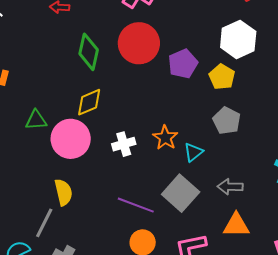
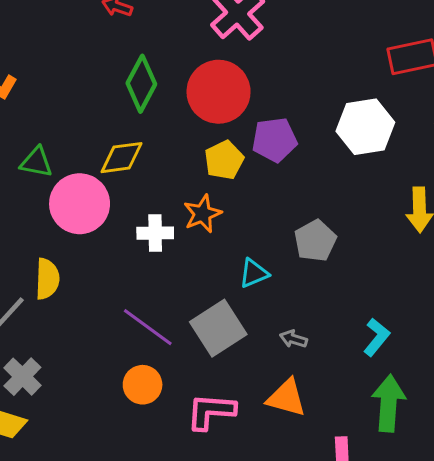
yellow pentagon: (222, 77) -> (224, 160), moved
orange star: (165, 138) -> (202, 214), moved
gray arrow: (230, 187) -> (293, 339), size x0.7

